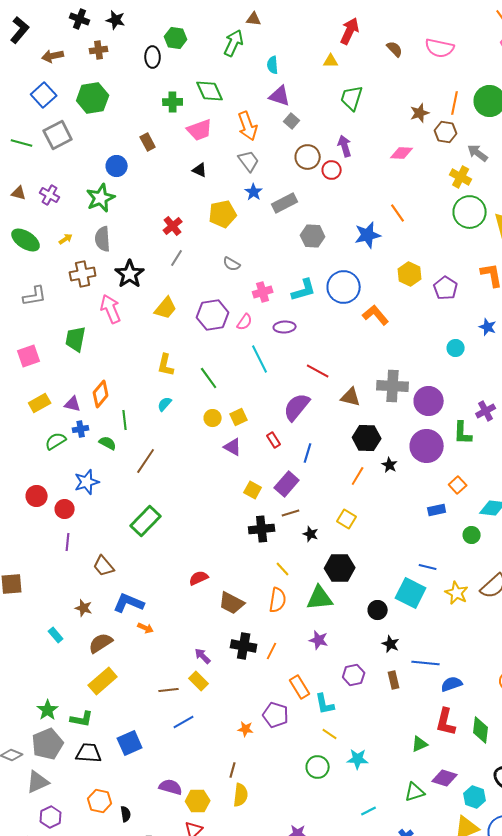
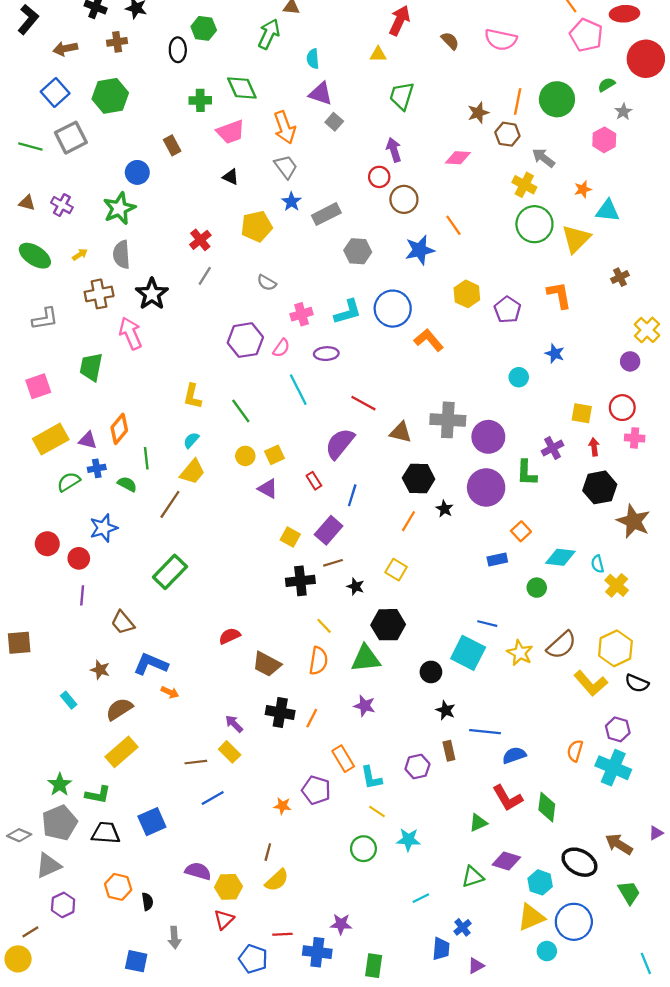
brown circle: (308, 157) -> (404, 199), moved
yellow trapezoid: (166, 308) -> (192, 472), moved
yellow rectangle: (40, 403) -> (51, 439), size x1.4
purple hexagon: (354, 675) -> (417, 767), moved
red L-shape: (446, 722) -> (507, 798), turned -44
yellow semicircle: (241, 795) -> (277, 880), turned 40

